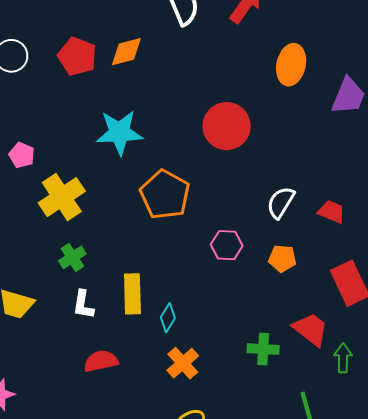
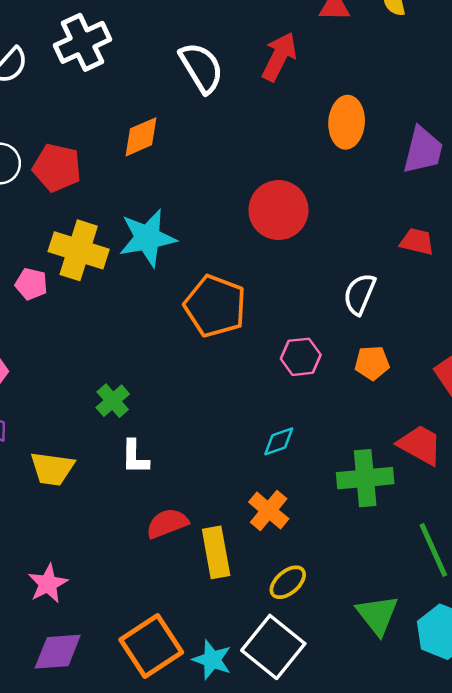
red pentagon: (77, 56) -> (57, 168), moved
yellow cross: (62, 197) -> (79, 250), moved, turned -30
red trapezoid: (332, 212) -> (417, 242), moved
yellow rectangle: (132, 294) -> (216, 552), moved
cyan diamond: (168, 318) -> (279, 441), moved, turned 48
green cross: (263, 349) -> (365, 478), size x1.4

